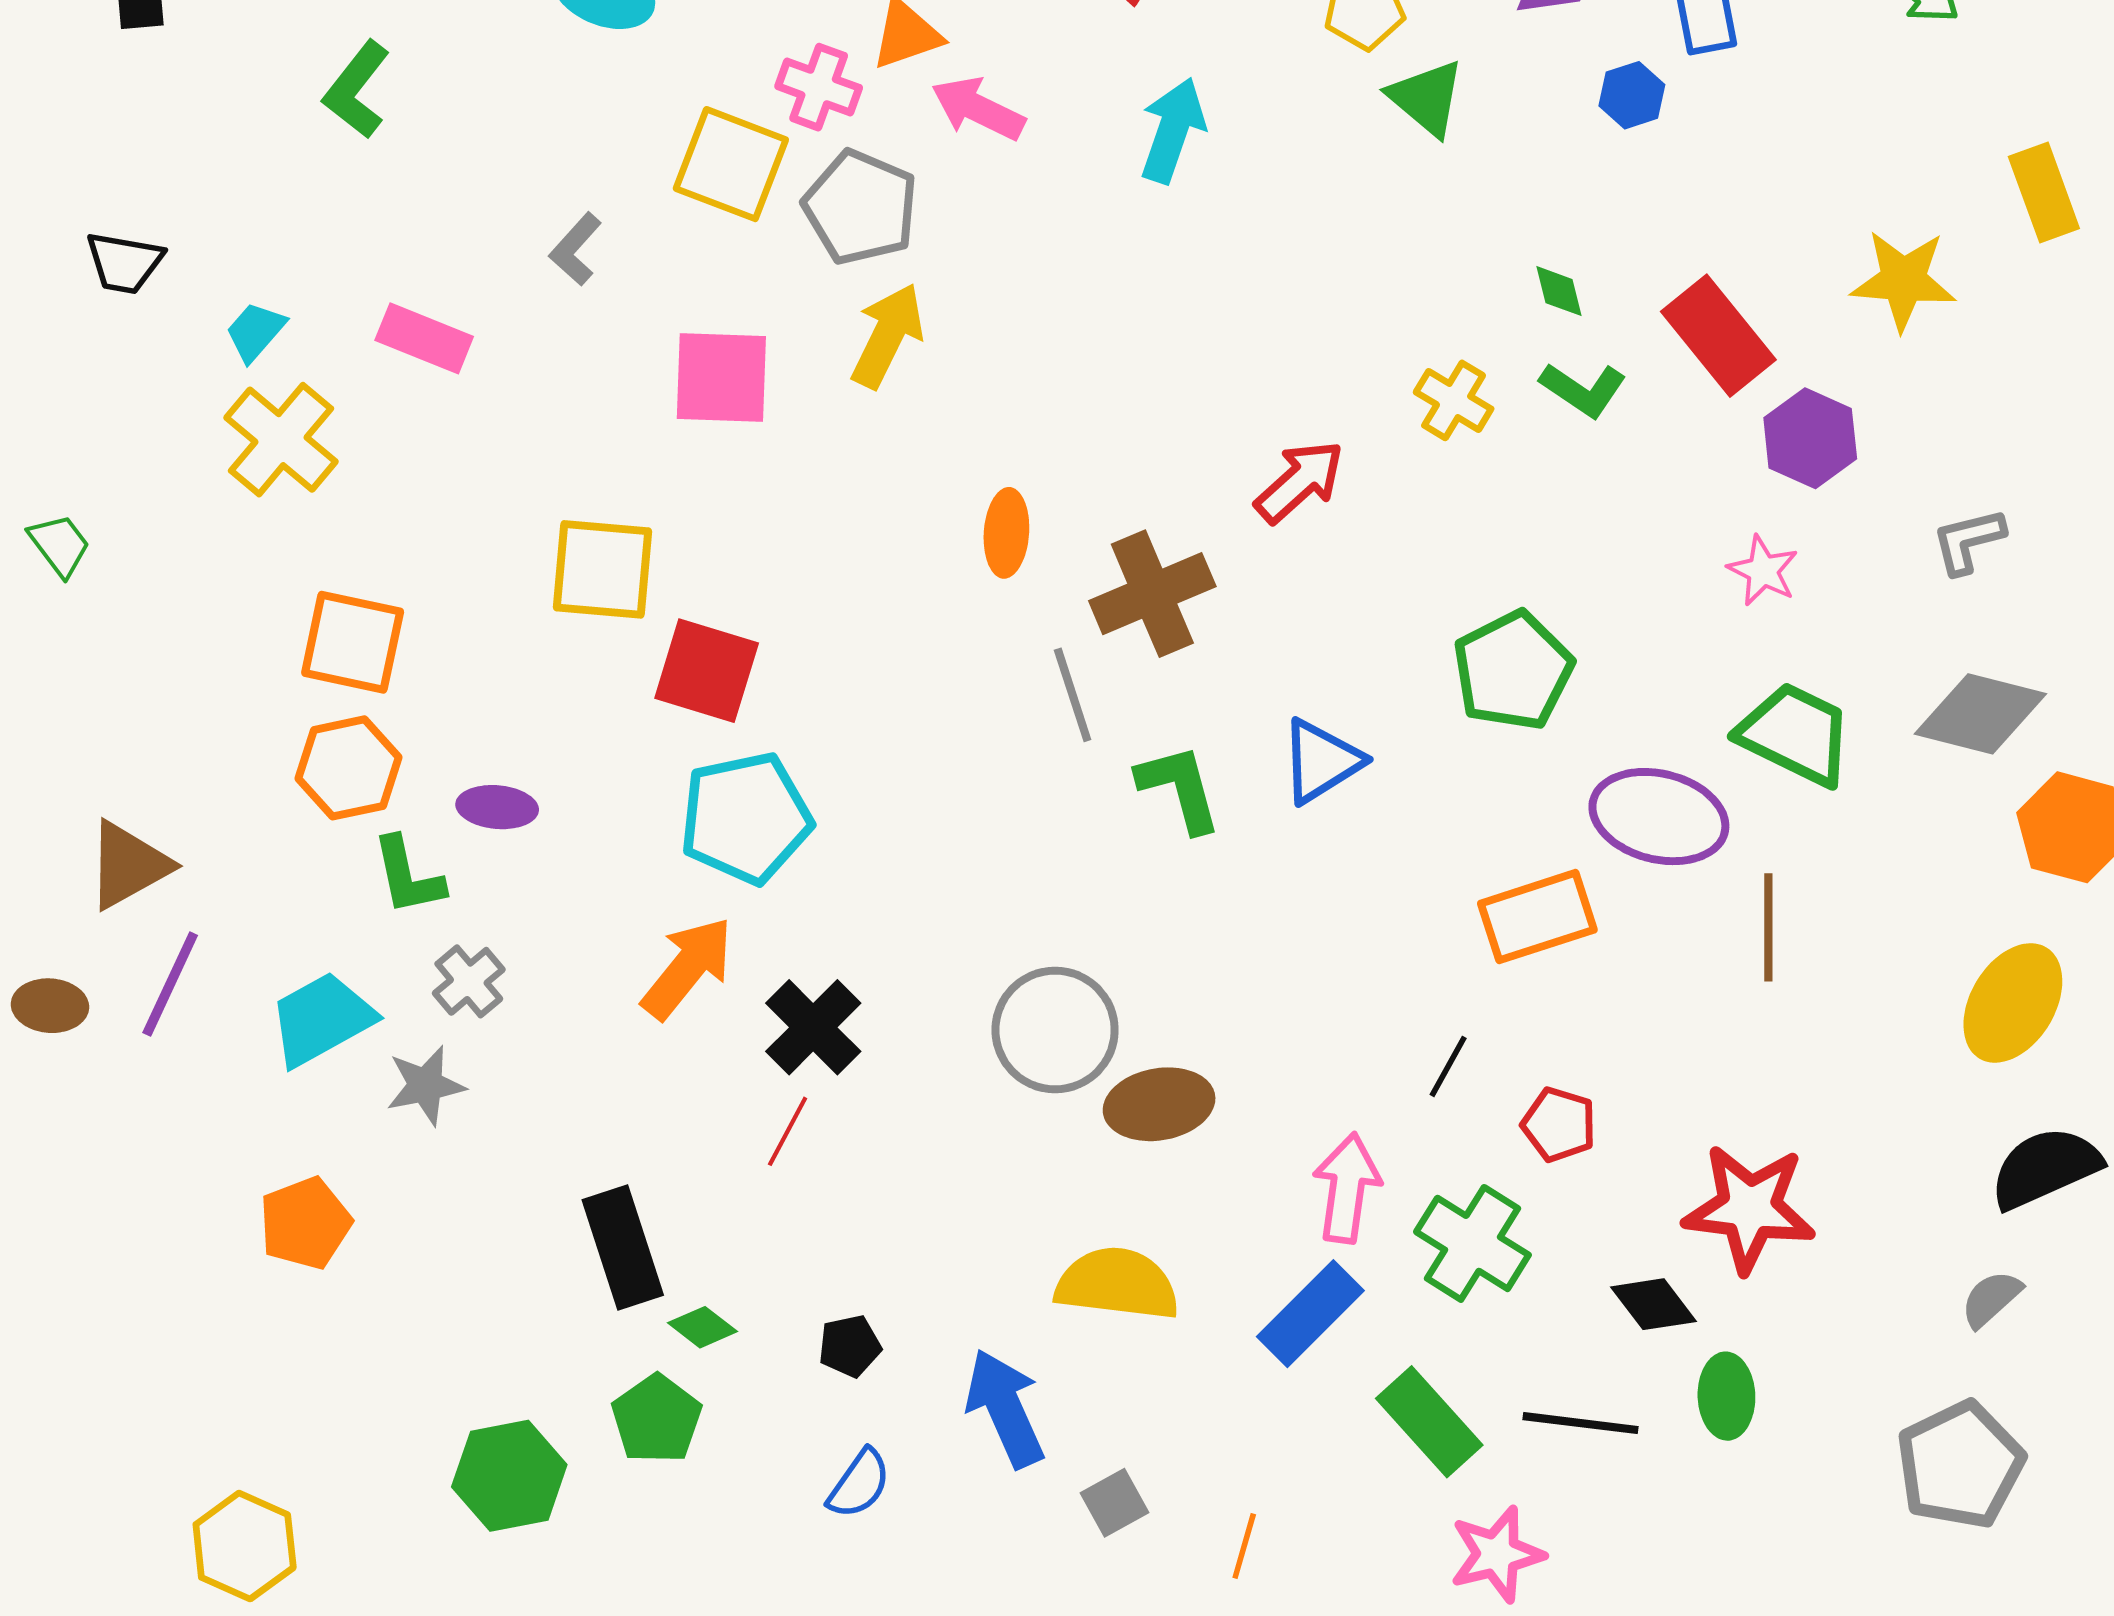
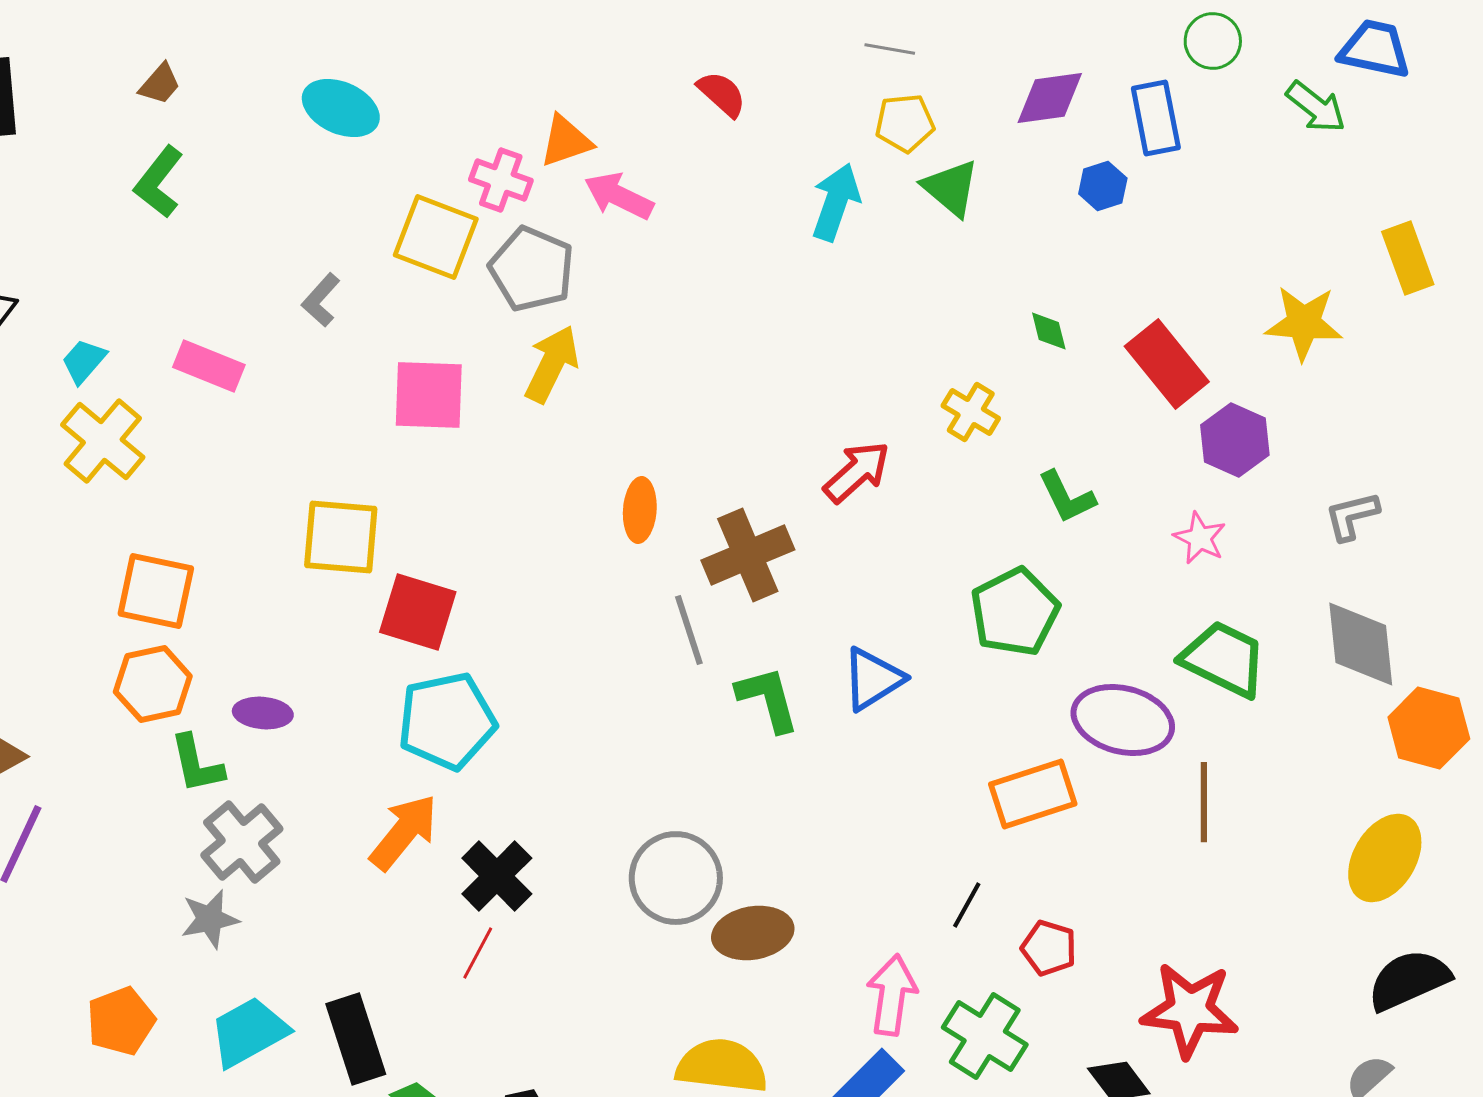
cyan arrow: (1173, 130) -> (836, 202), moved
green L-shape: (1583, 390) -> (1067, 497), moved, turned 30
gray diamond: (1980, 714) -> (1361, 644), turned 70
gray cross: (469, 981) -> (242, 842), size x1.5
cyan trapezoid: (322, 1019) -> (249, 1032), moved

